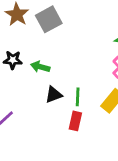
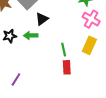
black triangle: (54, 95) -> (42, 19), moved

